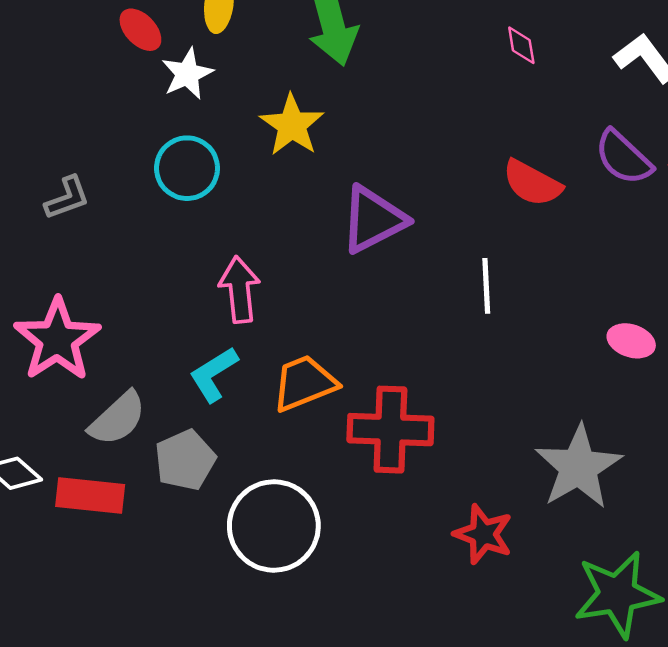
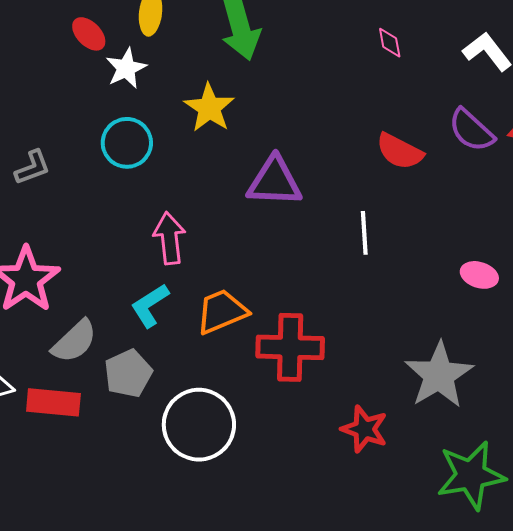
purple triangle: (373, 219) -> (274, 182), turned 30

